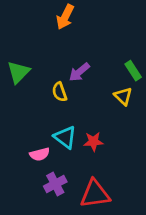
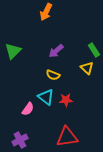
yellow semicircle: (59, 92) -> (53, 75), moved, turned -48
pink semicircle: (40, 154) -> (28, 109), turned -40
purple cross: (55, 184) -> (20, 140), moved

